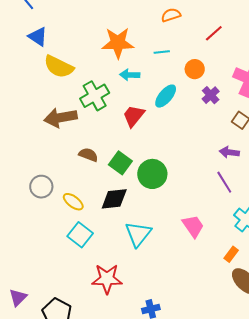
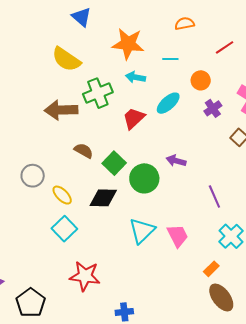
blue triangle: (38, 37) -> (81, 17), moved
purple arrow: (229, 152) -> (176, 161), moved
cyan triangle: (138, 234) -> (142, 231), moved

